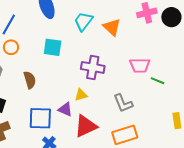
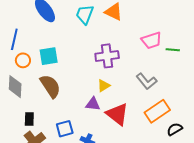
cyan square: (53, 47) -> (49, 56), moved
brown semicircle: (30, 80) -> (50, 86), size x1.4
blue square: (40, 118) -> (65, 129), moved, size x0.7
red triangle: (86, 126) -> (117, 114), turned -40

